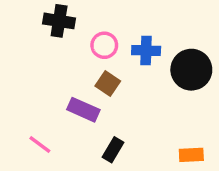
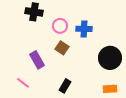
black circle: (191, 70) -> (110, 58), moved
purple rectangle: (83, 110) -> (37, 60), moved, turned 36

